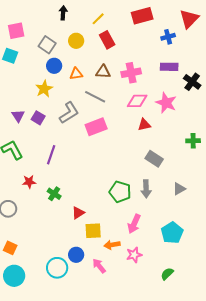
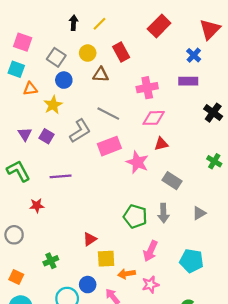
red rectangle: (142, 16) -> (159, 26), turned -30
yellow line: (98, 19) -> (100, 24), moved
pink square: (16, 31) -> (23, 42), turned 30
blue cross: (168, 37) -> (194, 55), moved, turned -32
brown triangle: (103, 72) -> (101, 75), moved
orange triangle: (76, 74) -> (30, 89), moved
black cross: (192, 82) -> (213, 113), moved
pink star: (166, 103) -> (137, 162), moved
green cross: (193, 141) -> (214, 161), turned 32
purple line: (51, 155) -> (61, 176), turned 66
green cross: (54, 194) -> (51, 261), moved, turned 32
cyan pentagon: (172, 233) -> (192, 261), turned -30

